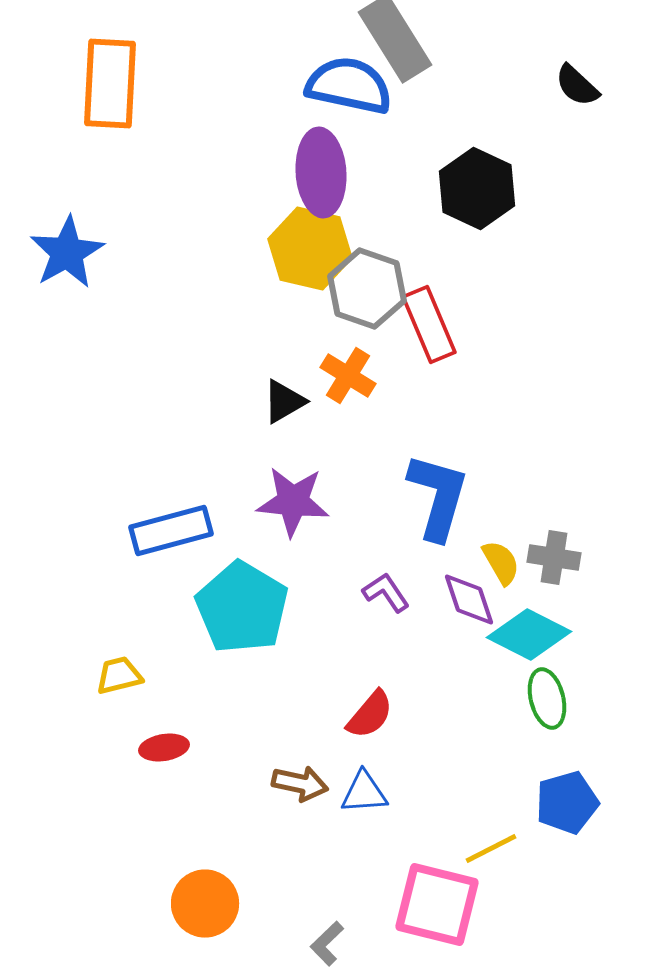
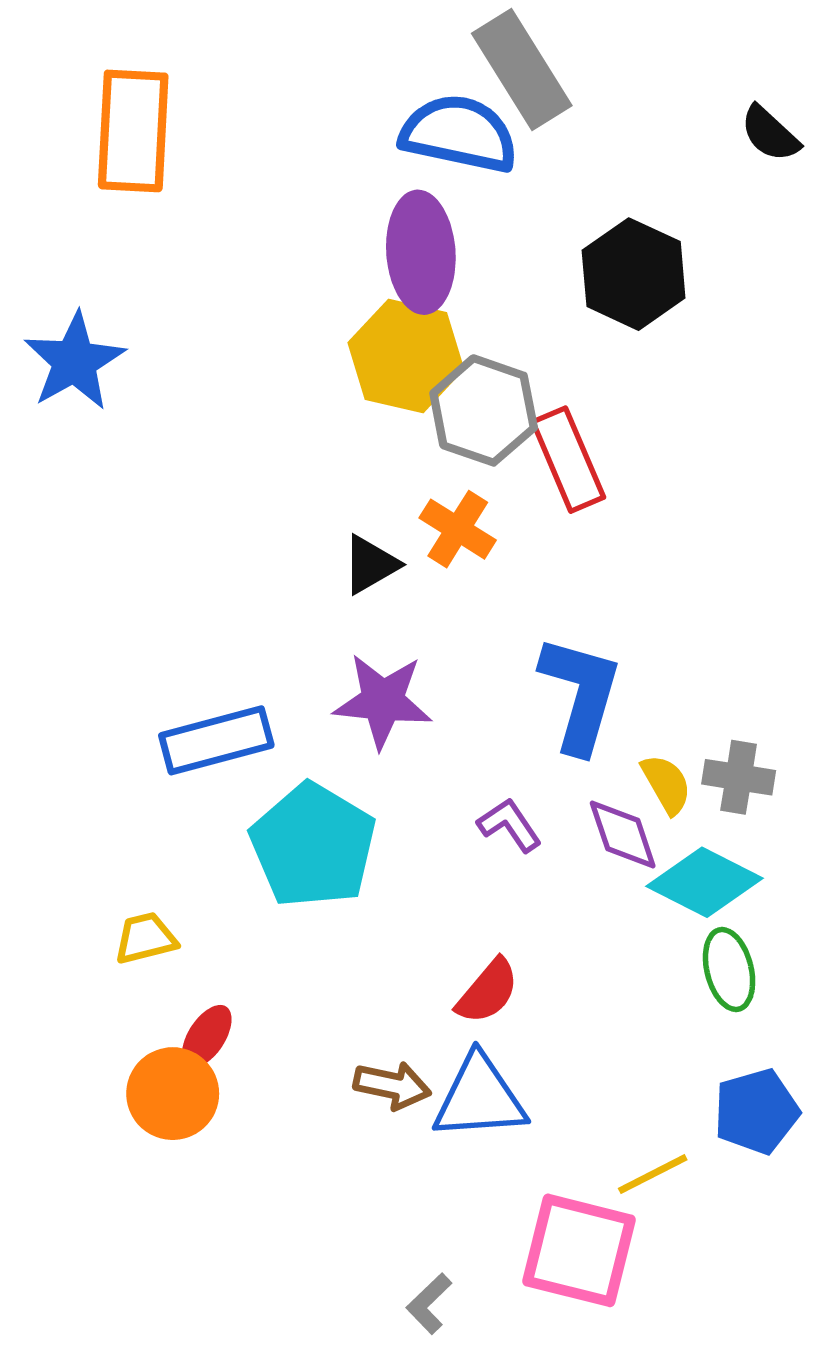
red ellipse: (164, 748) -> (207, 1036), turned -48
blue triangle: (364, 792) -> (480, 1098), size x1.5
orange circle: (205, 904) -> (173, 1094), moved

